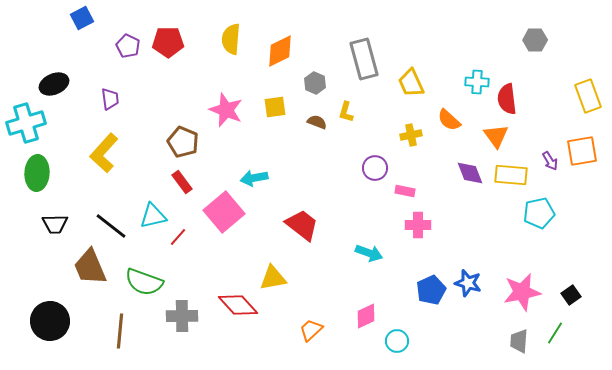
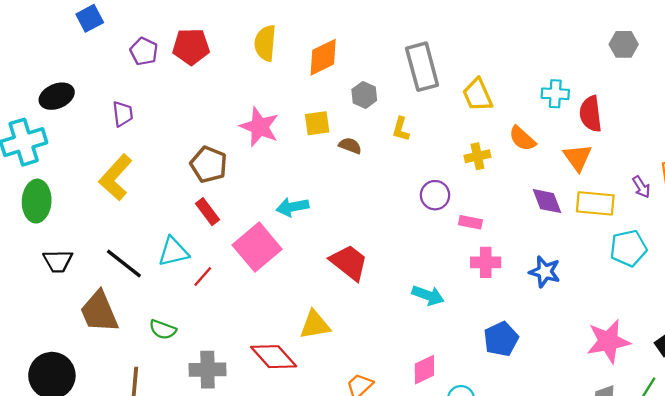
brown semicircle: (317, 122) -> (350, 146), moved
green semicircle: (144, 282) -> (163, 330), size x0.6
blue star: (468, 283) -> (545, 272), moved

